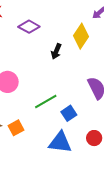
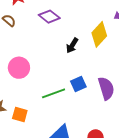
blue square: (69, 113) -> (78, 84), moved
orange square: (16, 128) -> (20, 115), turned 35

